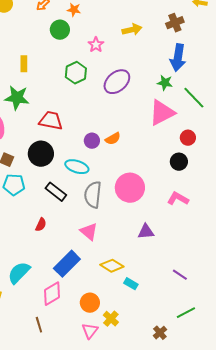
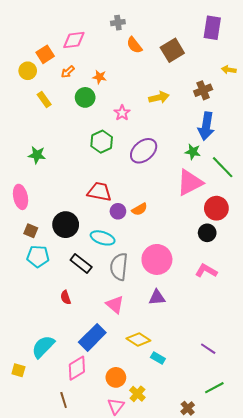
yellow rectangle: (24, 64) -> (44, 99), moved, turned -35
green star: (17, 98) -> (37, 155), moved, size x0.7
red trapezoid: (51, 121) -> (99, 192), moved
red circle: (188, 138) -> (216, 208), size x1.5
red semicircle: (41, 225) -> (66, 297), turned 136
purple triangle: (146, 232) -> (157, 297), moved

